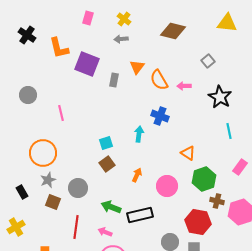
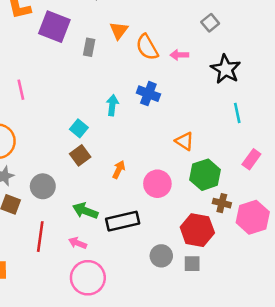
cyan arrow: (139, 134) -> (112, 105), moved
cyan square: (106, 143) -> (79, 128), turned -32

